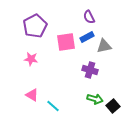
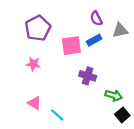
gray triangle: (104, 46) -> (120, 30), moved
purple cross: (90, 70) -> (88, 76), moved
green arrow: (95, 99) -> (114, 95), moved

